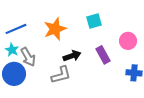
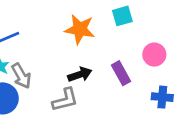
cyan square: (94, 21) -> (122, 16), moved
orange star: (55, 29) -> (80, 29), moved, turned 30

